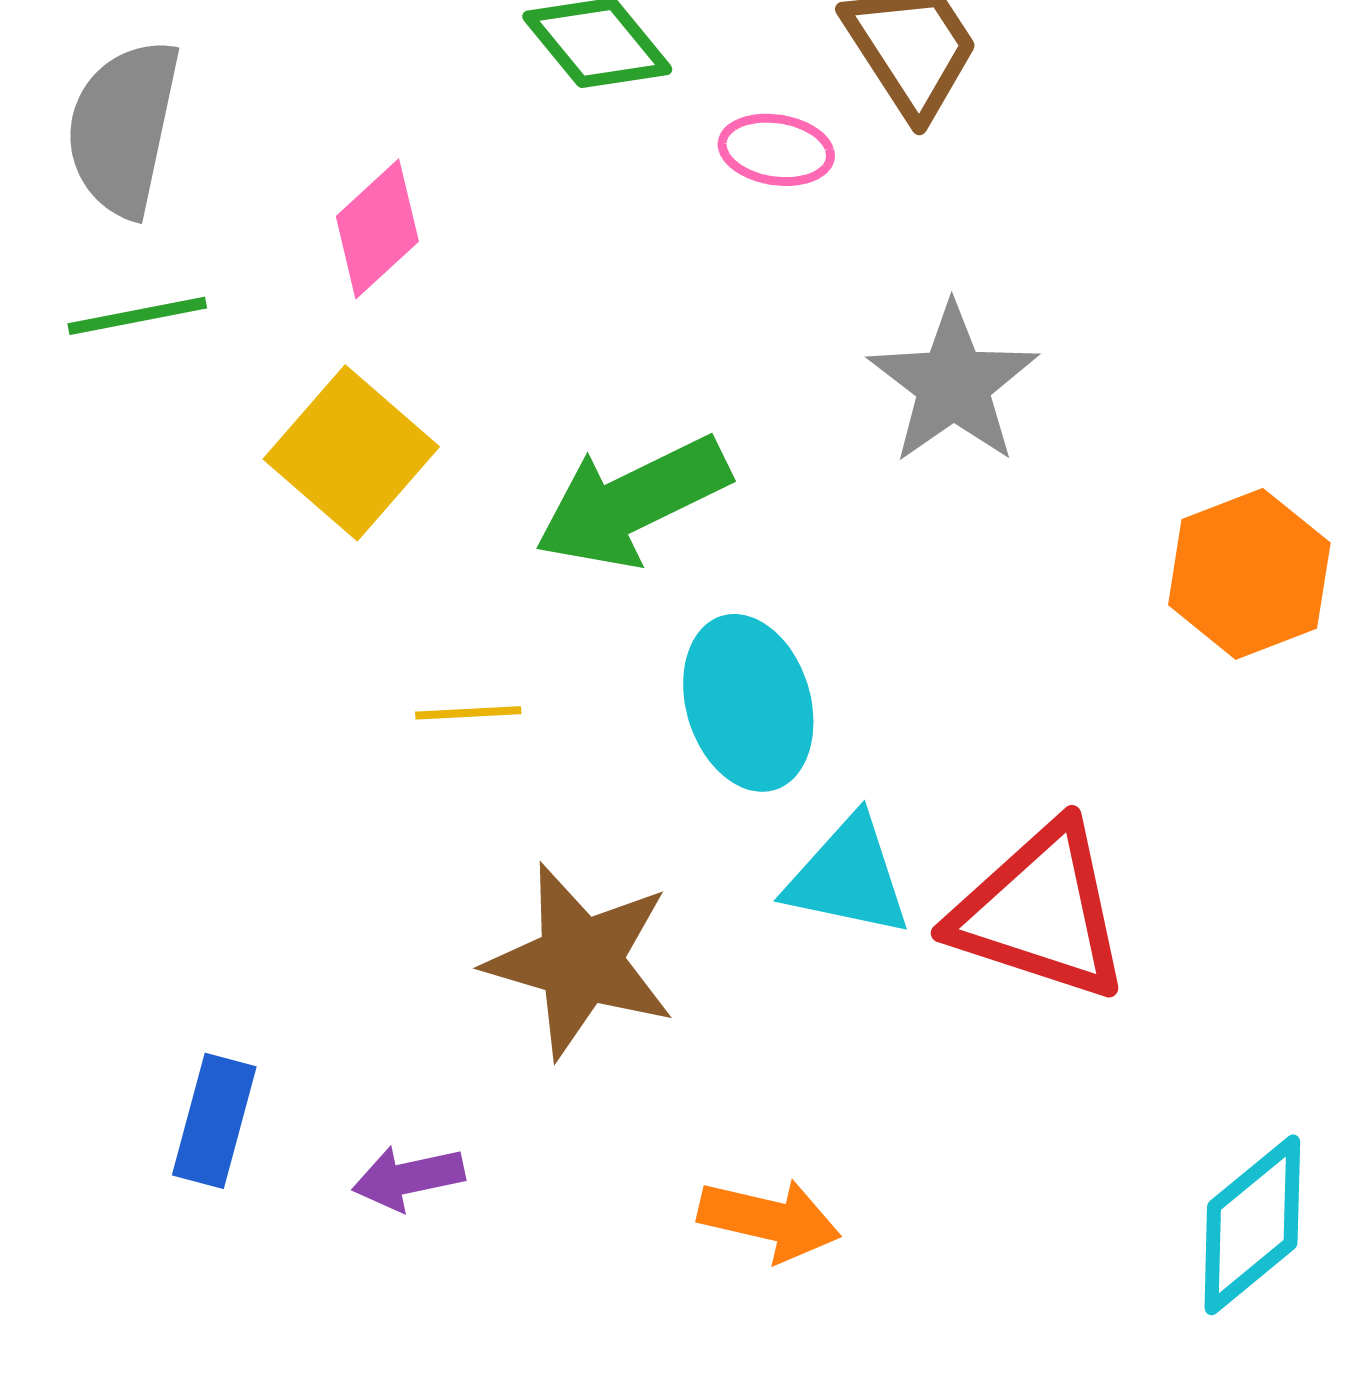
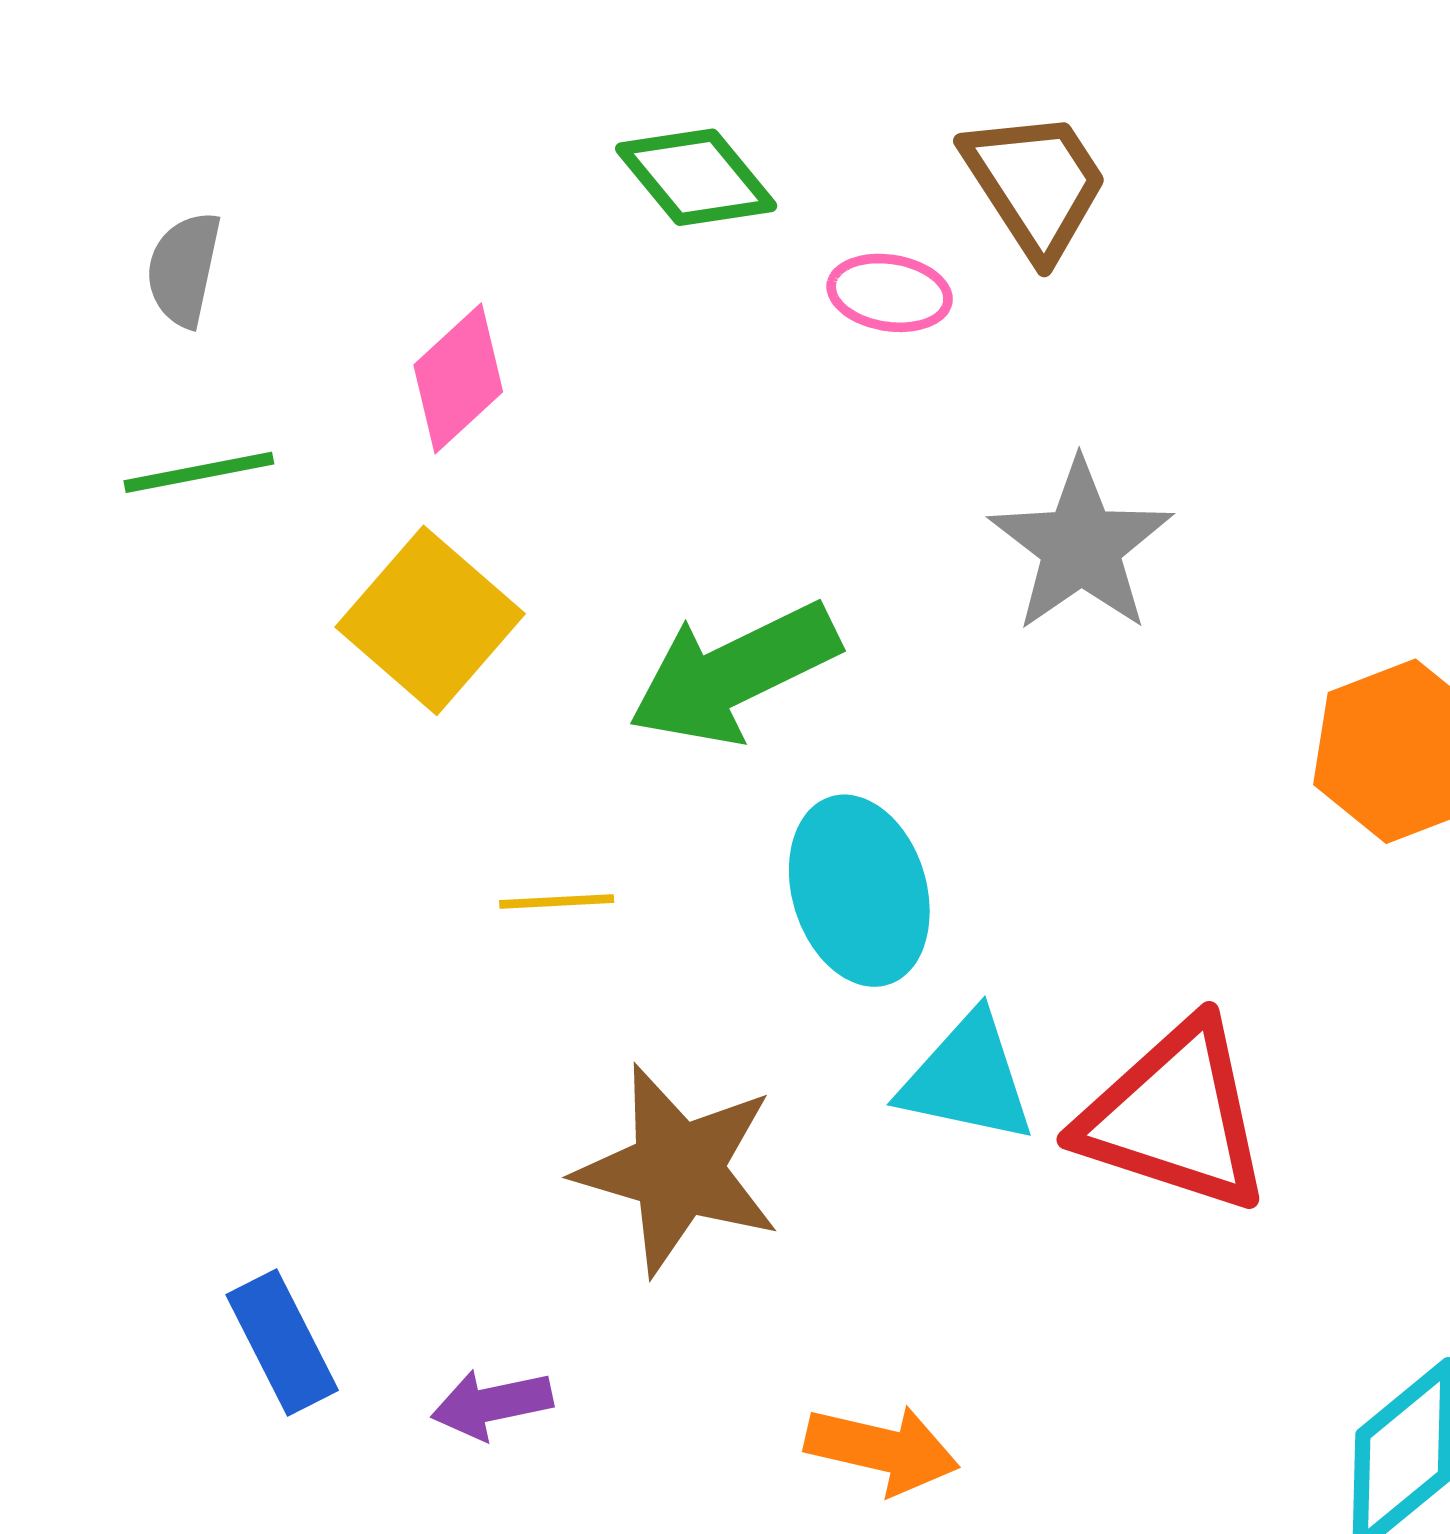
gray semicircle: (123, 128) -> (184, 269), size x0.6
blue rectangle: (214, 1121) -> (282, 1342), turned -42

